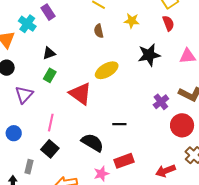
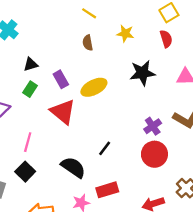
purple rectangle: (48, 12) -> (61, 79), moved
black line: (119, 124) -> (105, 148), turned -56
red circle: (182, 125) -> (154, 154), moved

